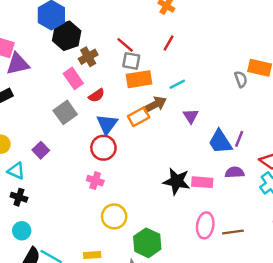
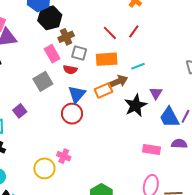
red line: (125, 45) -> (110, 33), moved
gray square: (131, 61) -> (79, 53), moved
red semicircle: (97, 95) -> (70, 70), turned 40
purple triangle: (191, 116) -> (156, 93), moved
pink cross: (95, 181) -> (64, 156), moved
black star: (177, 181) -> (136, 105), moved, turned 30
yellow circle: (114, 216) -> (44, 168), moved

